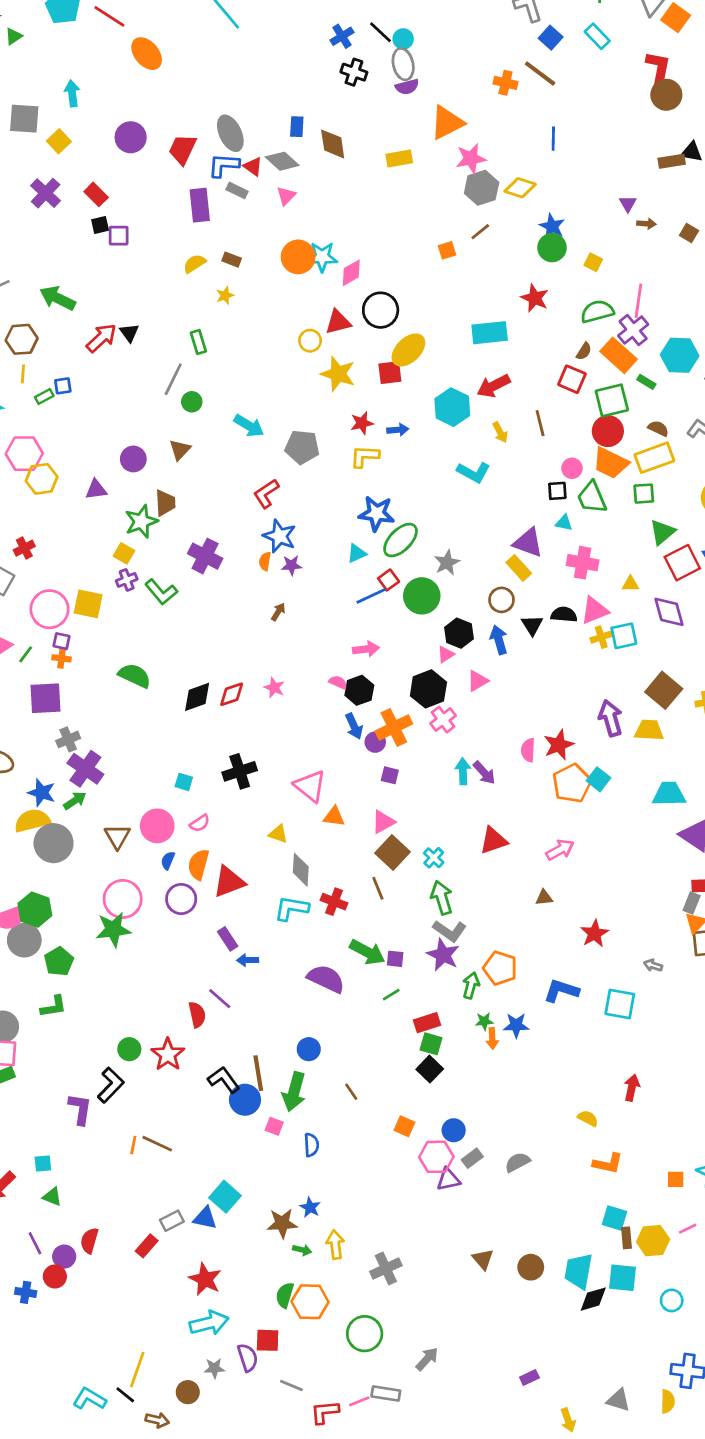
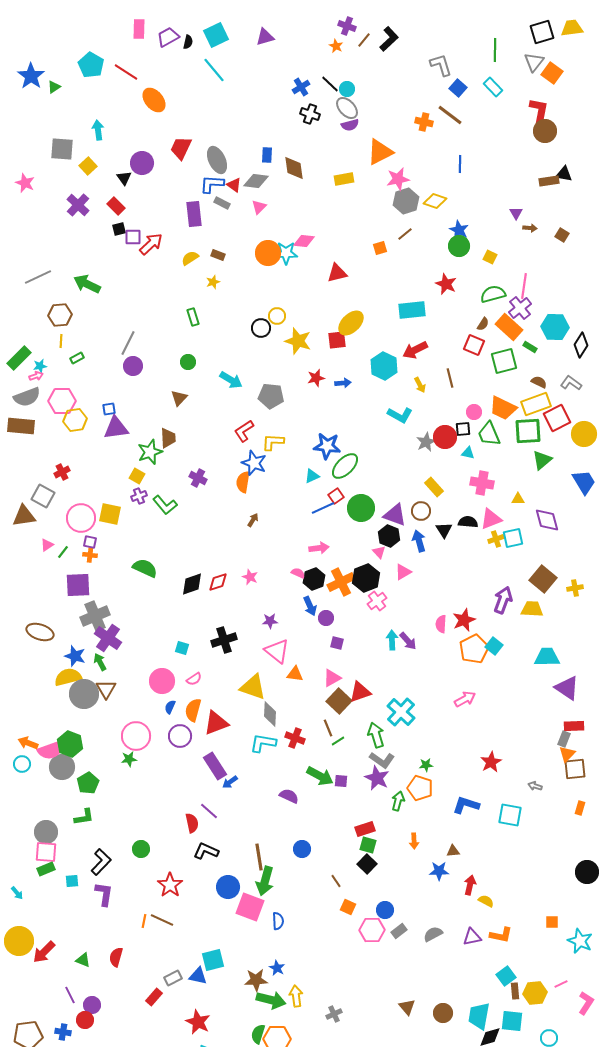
gray ellipse: (403, 64) -> (347, 108), turned -30
red trapezoid: (182, 149) -> (181, 148), moved
gray diamond: (282, 161) -> (256, 181), turned -35
pink diamond: (351, 273) -> (304, 241), moved, turned 35
black circle: (381, 310) -> (261, 328), moved, size x0.7
red triangle: (338, 322) -> (337, 273), moved
black triangle: (129, 333) -> (124, 178), moved
red arrow: (101, 338) -> (151, 244), moved
gray line: (173, 379) -> (128, 343), moved
blue square: (63, 386) -> (109, 409), moved
red circle: (608, 431) -> (445, 437), moved
yellow L-shape: (365, 456) -> (273, 442), moved
purple circle: (133, 459) -> (133, 366), moved
purple triangle: (96, 490) -> (116, 428), size x1.5
green square: (644, 494) -> (528, 431), size x1.6
purple triangle: (528, 543) -> (395, 515), moved
purple cross: (205, 556) -> (198, 478), size x0.7
orange semicircle: (265, 561) -> (243, 482), size x1.5
gray star: (447, 563) -> (426, 442), moved
red square: (682, 563) -> (557, 418), moved
purple star: (291, 565) -> (270, 621), moved
pink triangle: (446, 654) -> (379, 552), turned -40
purple arrow: (611, 718) -> (503, 600), turned 36
orange cross: (394, 727) -> (341, 582), moved
gray cross: (68, 739) -> (95, 616), size x1.6
green arrow: (75, 801) -> (100, 662), turned -84
yellow triangle: (278, 834) -> (253, 687), size x1.8
brown triangle: (117, 836) -> (106, 689), moved
red triangle: (494, 840) -> (360, 692), moved
cyan cross: (434, 858) -> (401, 712), moved, size x1.8
brown triangle: (544, 898) -> (453, 851), moved
green star: (113, 930) -> (129, 759), size x0.6
purple rectangle: (228, 939) -> (215, 766), size x1.5
blue arrow: (248, 960) -> (230, 782), turned -35
purple semicircle: (326, 979) -> (289, 796), size x0.7
green line: (391, 995) -> (338, 741), moved
green star: (484, 1021) -> (426, 765), moved
blue star: (516, 1025) -> (439, 871), moved
blue circle: (309, 1049) -> (302, 849), moved
red star: (168, 1054) -> (170, 885), moved
brown line: (258, 1073) -> (259, 857), moved
black L-shape: (224, 1080) -> (206, 851), moved, turned -30
black L-shape: (111, 1085) -> (101, 862), moved
red arrow: (632, 1088) -> (470, 885), moved
brown line: (351, 1092) -> (336, 881), moved
pink square: (274, 1126) -> (250, 907), size x2.0
cyan square: (43, 1163) -> (72, 881), moved
purple triangle: (448, 1179) -> (472, 937), moved
orange square: (676, 1179) -> (552, 922), moved
cyan square: (225, 1197) -> (213, 960), turned 35
cyan square: (614, 1218) -> (506, 976), turned 36
red semicircle: (89, 1241) -> (116, 957), moved
green arrow: (302, 1250) -> (271, 1000), size x2.0
gray cross: (386, 1269) -> (334, 1014), size x0.7

